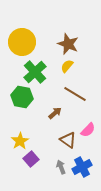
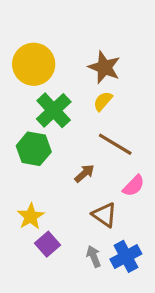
pink semicircle: (88, 130) -> (134, 186), moved

